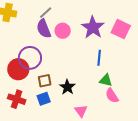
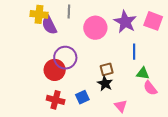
gray line: (46, 13) -> (69, 11), moved, turned -40
purple semicircle: (44, 29) -> (49, 25), moved
pink circle: (63, 31) -> (95, 28), size x1.5
brown square: (45, 81) -> (107, 69), moved

